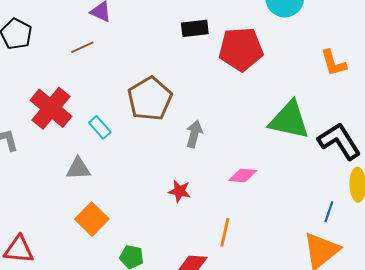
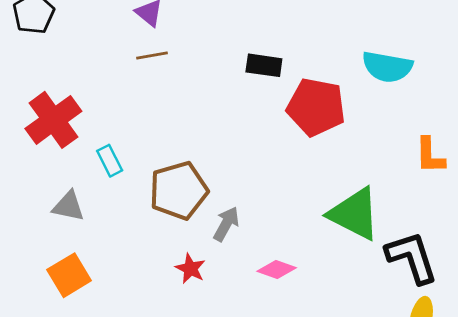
brown line: (82, 47) -> (152, 56), moved
brown pentagon: (150, 99) -> (179, 191), moved
gray arrow: (194, 134) -> (226, 224), moved

